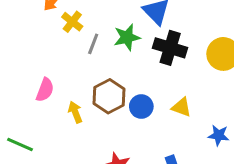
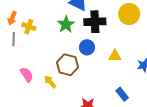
gray line: (93, 44) -> (14, 39), moved
pink semicircle: (45, 90) -> (27, 75), turned -35
blue circle: (141, 106) -> (87, 47), moved

